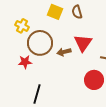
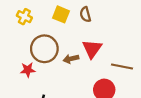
yellow cross: (22, 26) -> (24, 17), moved

